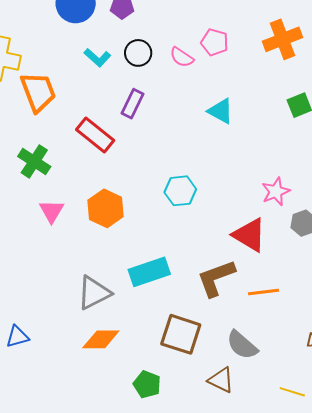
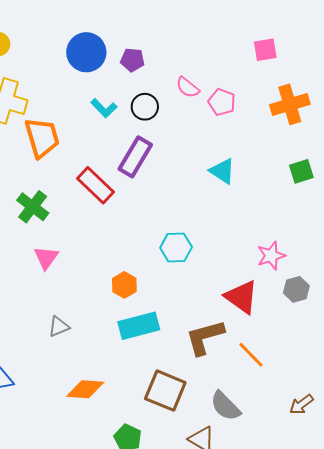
pink semicircle: (182, 57) -> (188, 87), moved
purple rectangle: (133, 104) -> (135, 157), size x1.4
orange hexagon: (106, 208) -> (124, 285), moved, size x0.7
orange line: (263, 292) -> (251, 355), turned 48
gray triangle: (94, 293) -> (59, 326), moved, size x0.6

